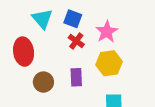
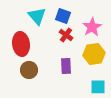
brown circle: (43, 82) -> (29, 70), moved

